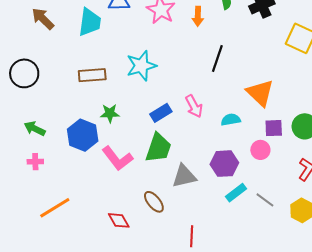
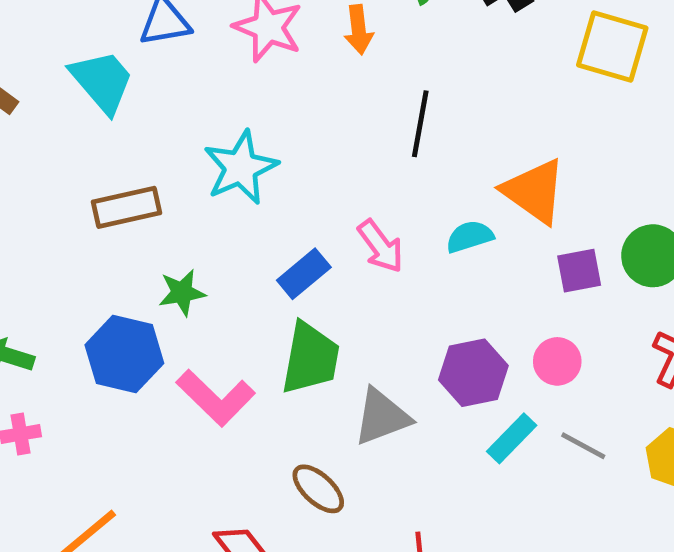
cyan trapezoid: (90, 22) -> (102, 81), turned -40
cyan semicircle: (231, 120) -> (470, 237), moved
pink circle: (260, 150) -> (557, 361), moved

